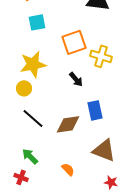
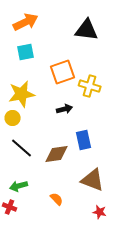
black arrow: (76, 79) -> (65, 109), turned -63
green arrow: (30, 156) -> (19, 186), turned -60

